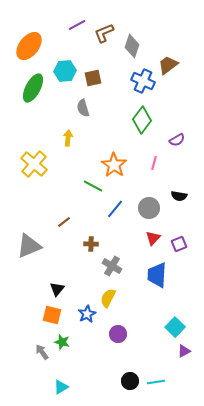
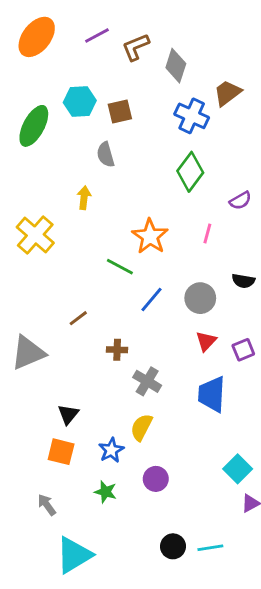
orange ellipse: (29, 46) -> (37, 37), moved
green star: (62, 342) -> (106, 492), moved
cyan triangle: (61, 387) -> (74, 555), size x1.8

